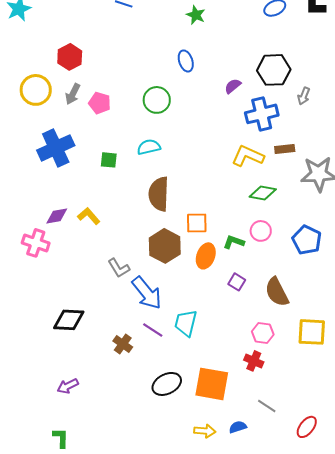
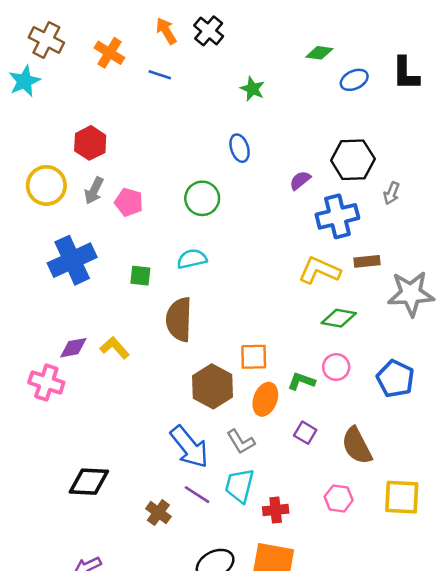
brown semicircle: (159, 194) -> (179, 319), moved
gray L-shape: (119, 268) -> (241, 442), moved
red cross: (254, 361) -> (276, 510), moved, turned -30

